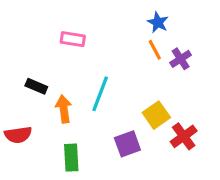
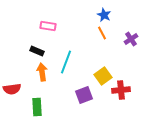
purple cross: (181, 59) -> (131, 39), moved
black rectangle: (36, 86) -> (37, 51), moved
red cross: (184, 136) -> (121, 90), turned 30
green rectangle: (71, 158) -> (37, 107), moved

